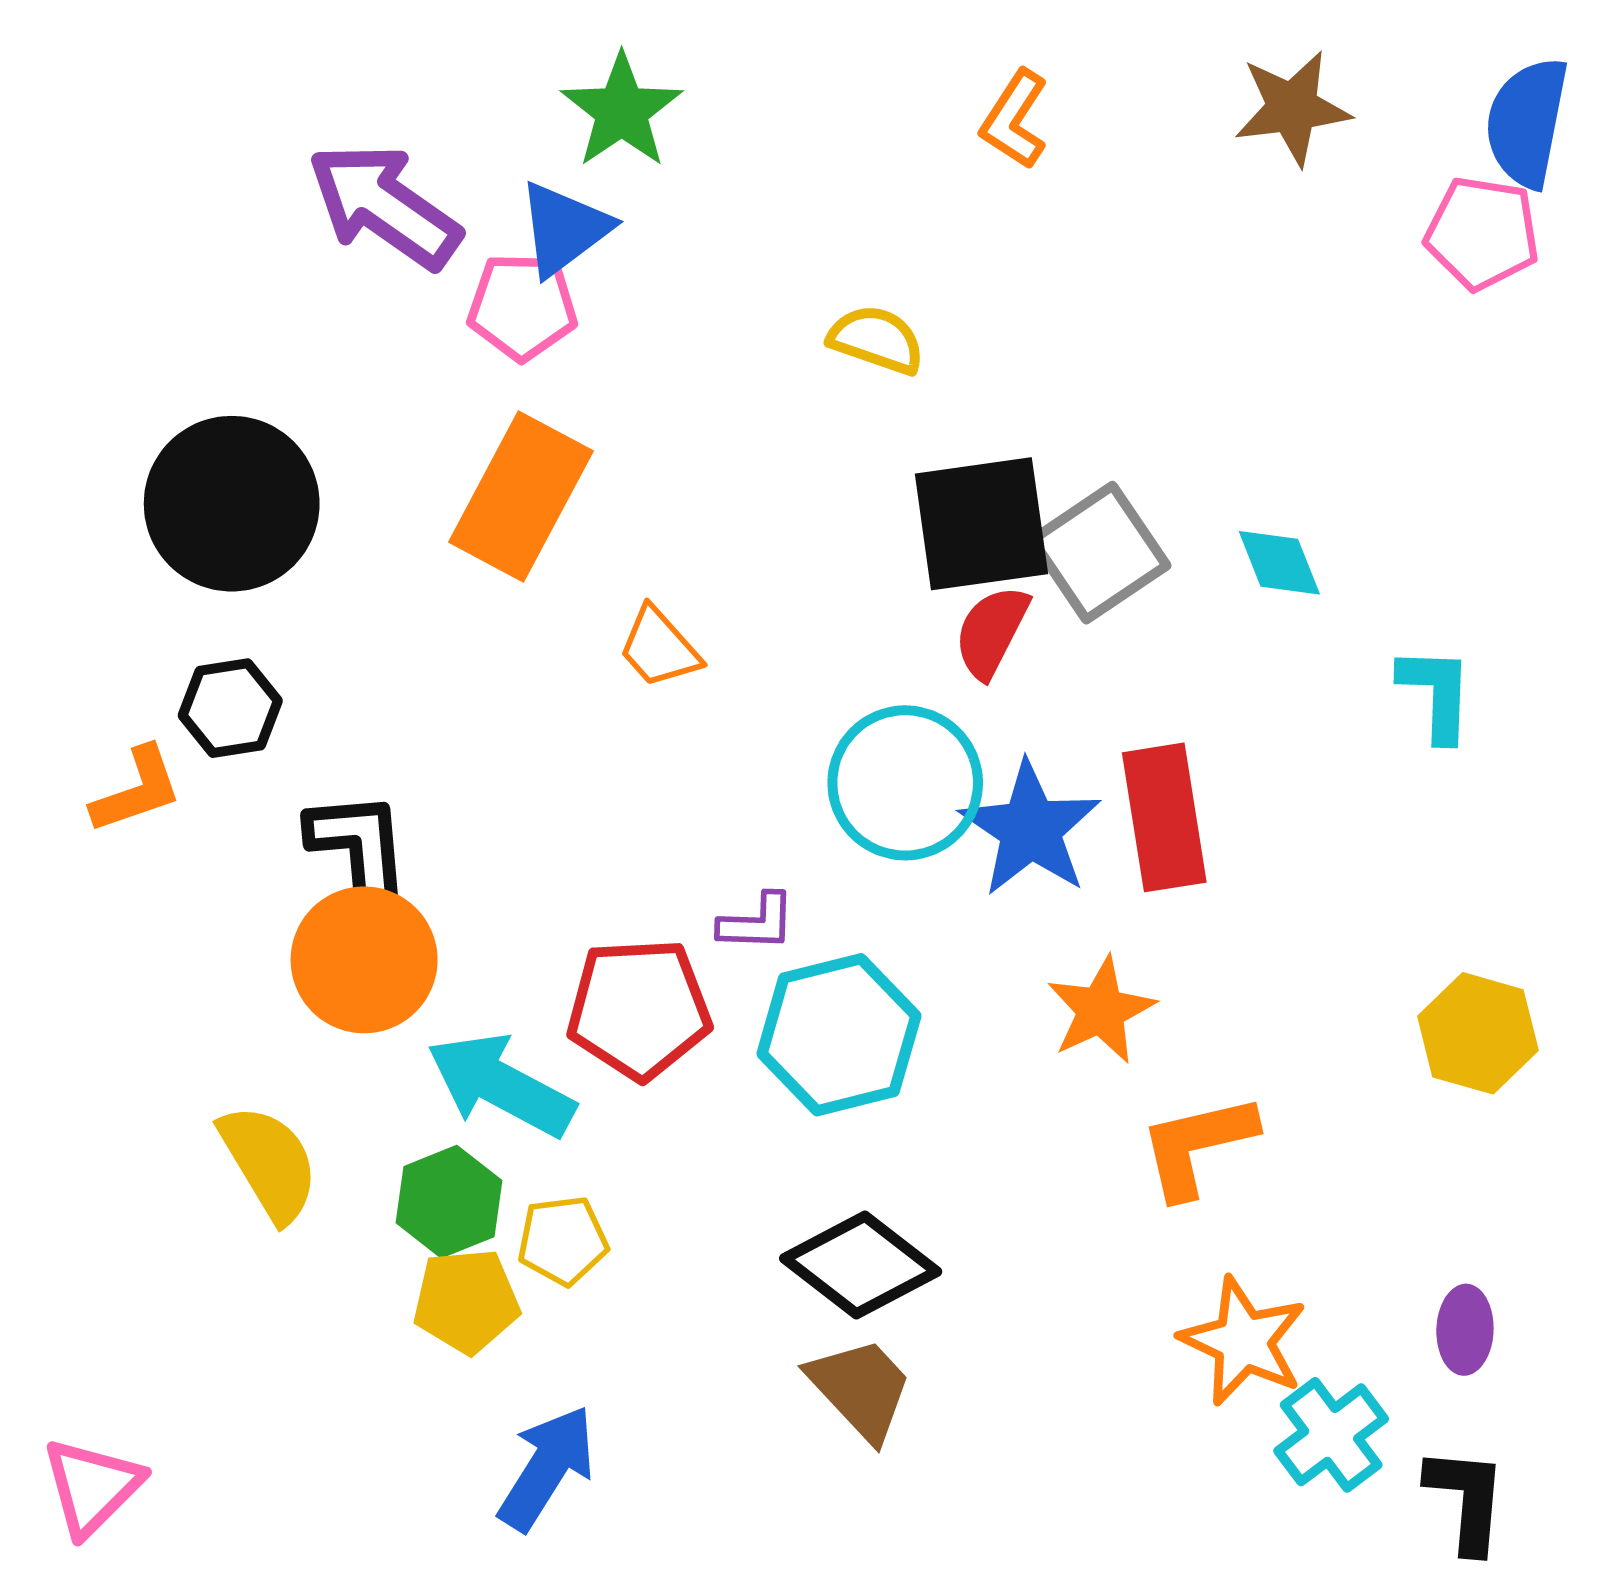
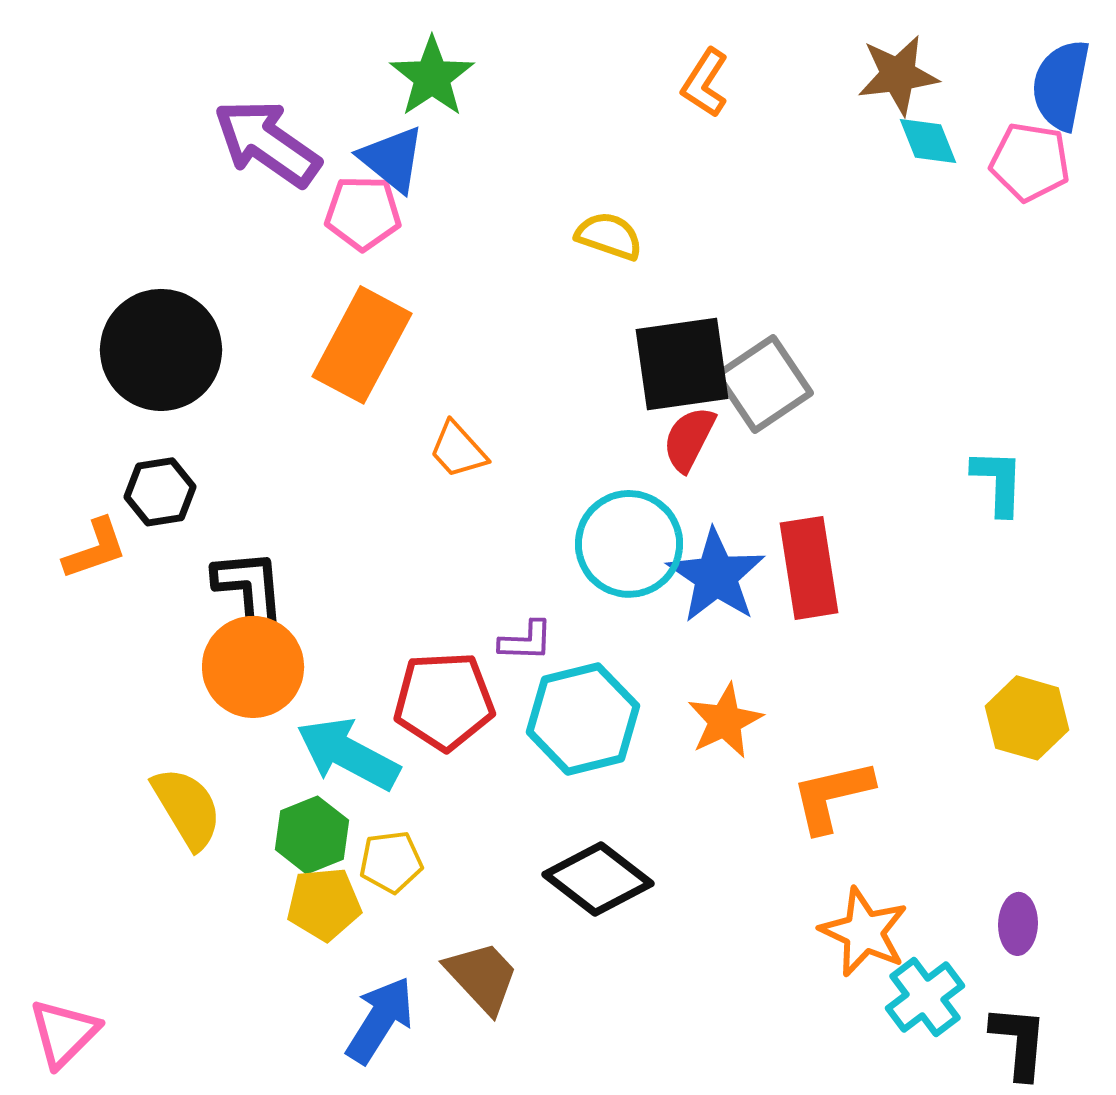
blue triangle: (564, 229) -> (392, 159), turned -44
cyan diamond: (1279, 563) -> (928, 141), moved
orange star: (1101, 1010) -> (725, 721), moved
brown trapezoid: (861, 1389) -> (482, 977), moved

